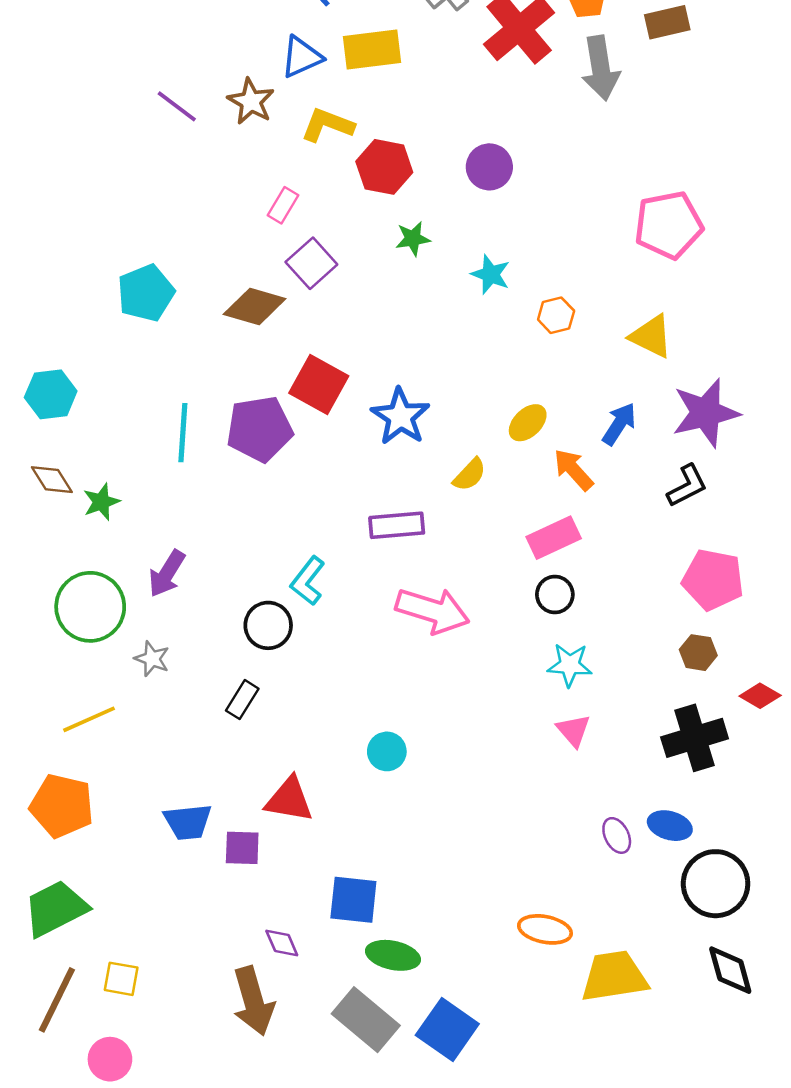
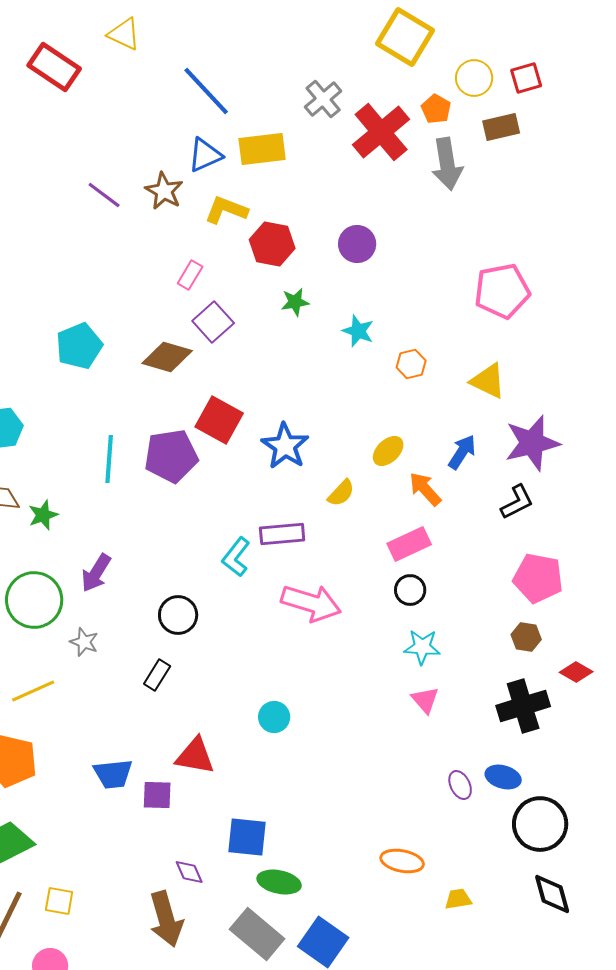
cyan L-shape: (308, 581) -> (236, 557), moved
yellow trapezoid: (614, 976) -> (458, 899), size x0.5

